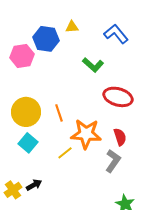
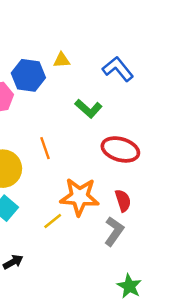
orange line: (59, 113) -> (45, 148), moved

